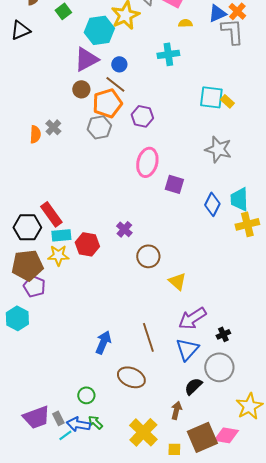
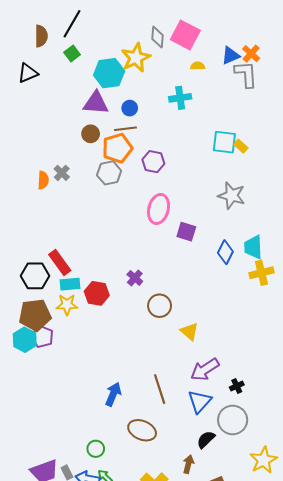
purple triangle: (86, 59) -> (96, 103), turned 32
brown line: (115, 84) -> (126, 129), turned -45
cyan hexagon: (17, 318) -> (25, 340), moved

